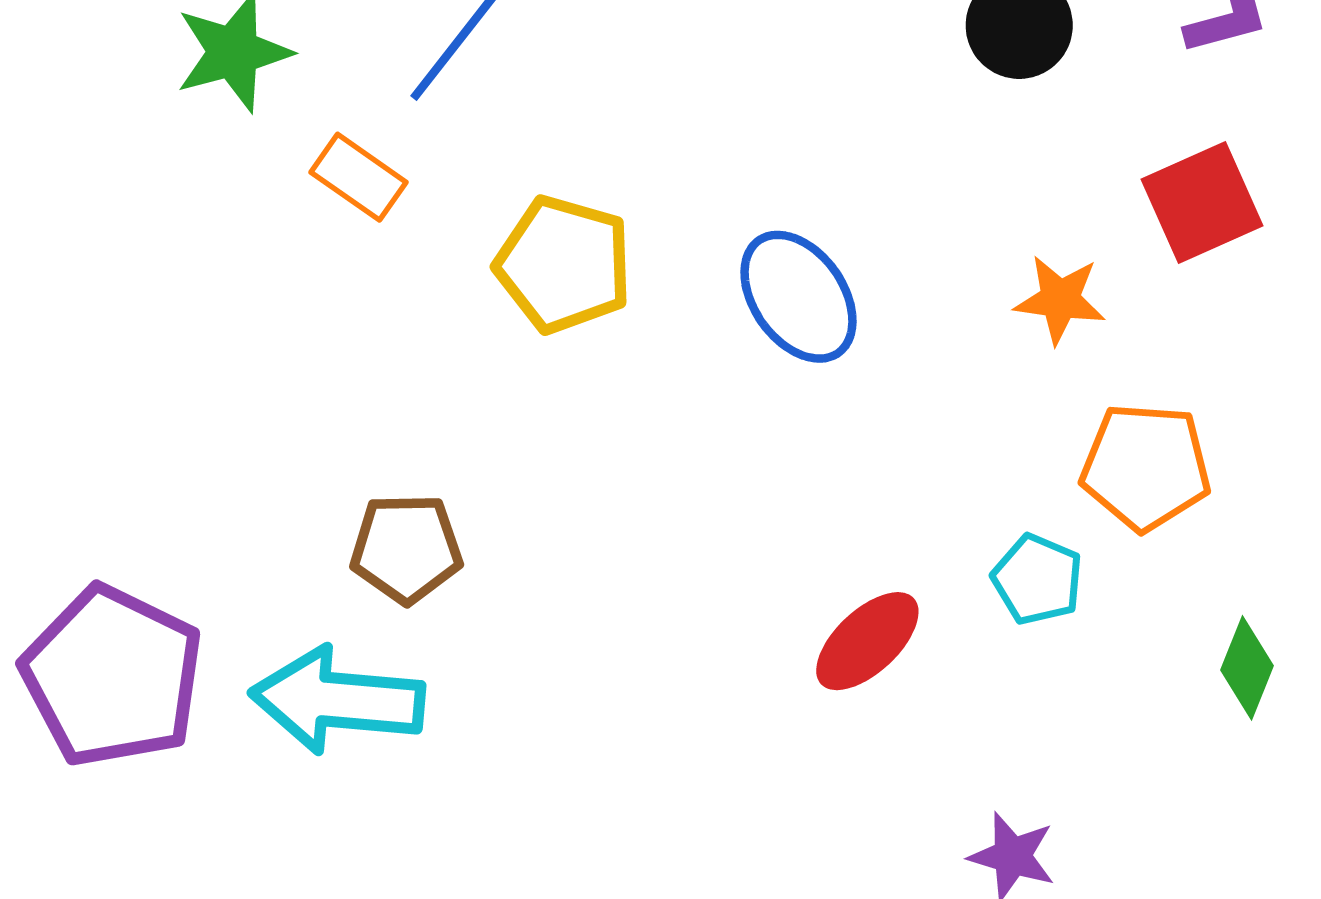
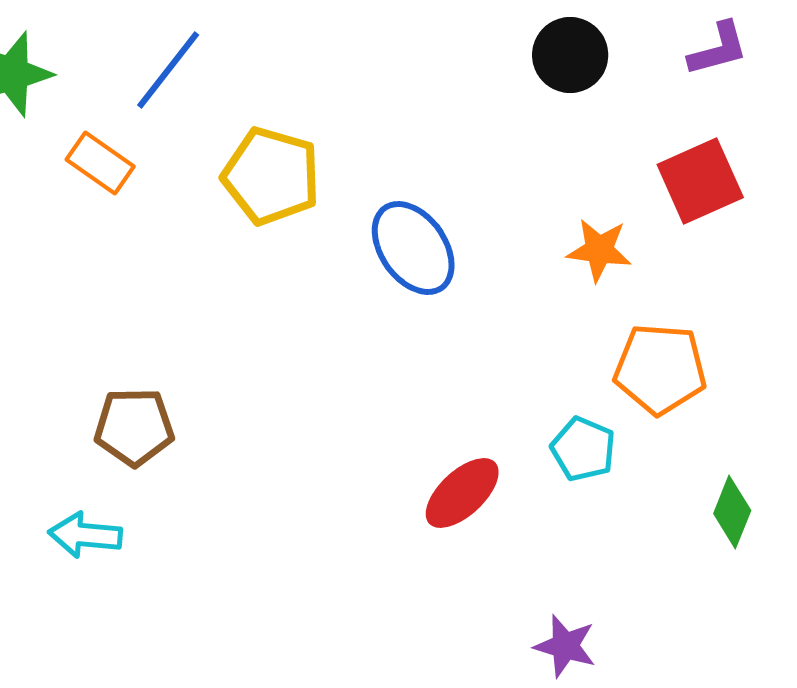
yellow pentagon: (564, 264) -> (271, 176), moved
cyan arrow: (337, 700) -> (85, 535), size x0.6

